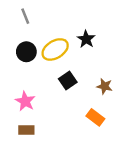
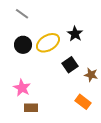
gray line: (25, 16) -> (22, 14), turned -32
black square: (68, 81) -> (70, 65), moved
brown rectangle: (26, 130) -> (31, 108), moved

